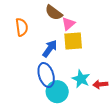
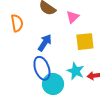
pink triangle: (68, 24) -> (73, 17), moved
yellow square: (73, 41) -> (85, 42), moved

